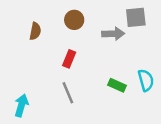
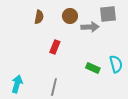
brown circle: (74, 20) -> (70, 16), moved
brown semicircle: (35, 31) -> (39, 17), moved
gray line: (68, 93) -> (54, 87), moved, turned 36

